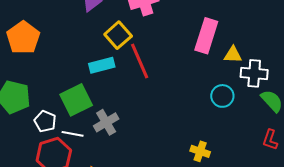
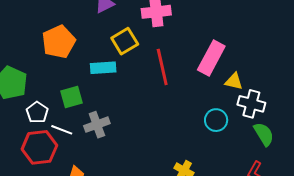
orange pentagon: (23, 38) -> (59, 42), moved
red line: (140, 61) -> (162, 67), moved
green square: (76, 100) -> (71, 97), size x0.7

